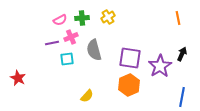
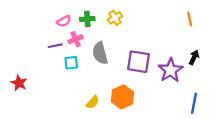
orange hexagon: (129, 85) -> (123, 97), moved

